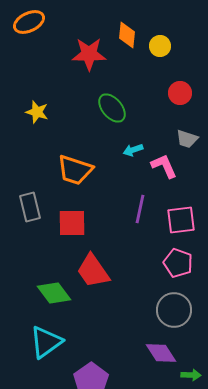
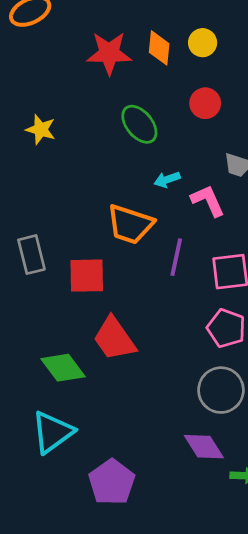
orange diamond: (127, 35) -> (159, 48), moved
red circle: (180, 93) -> (205, 103), moved
orange trapezoid: (75, 170) -> (130, 224), moved

